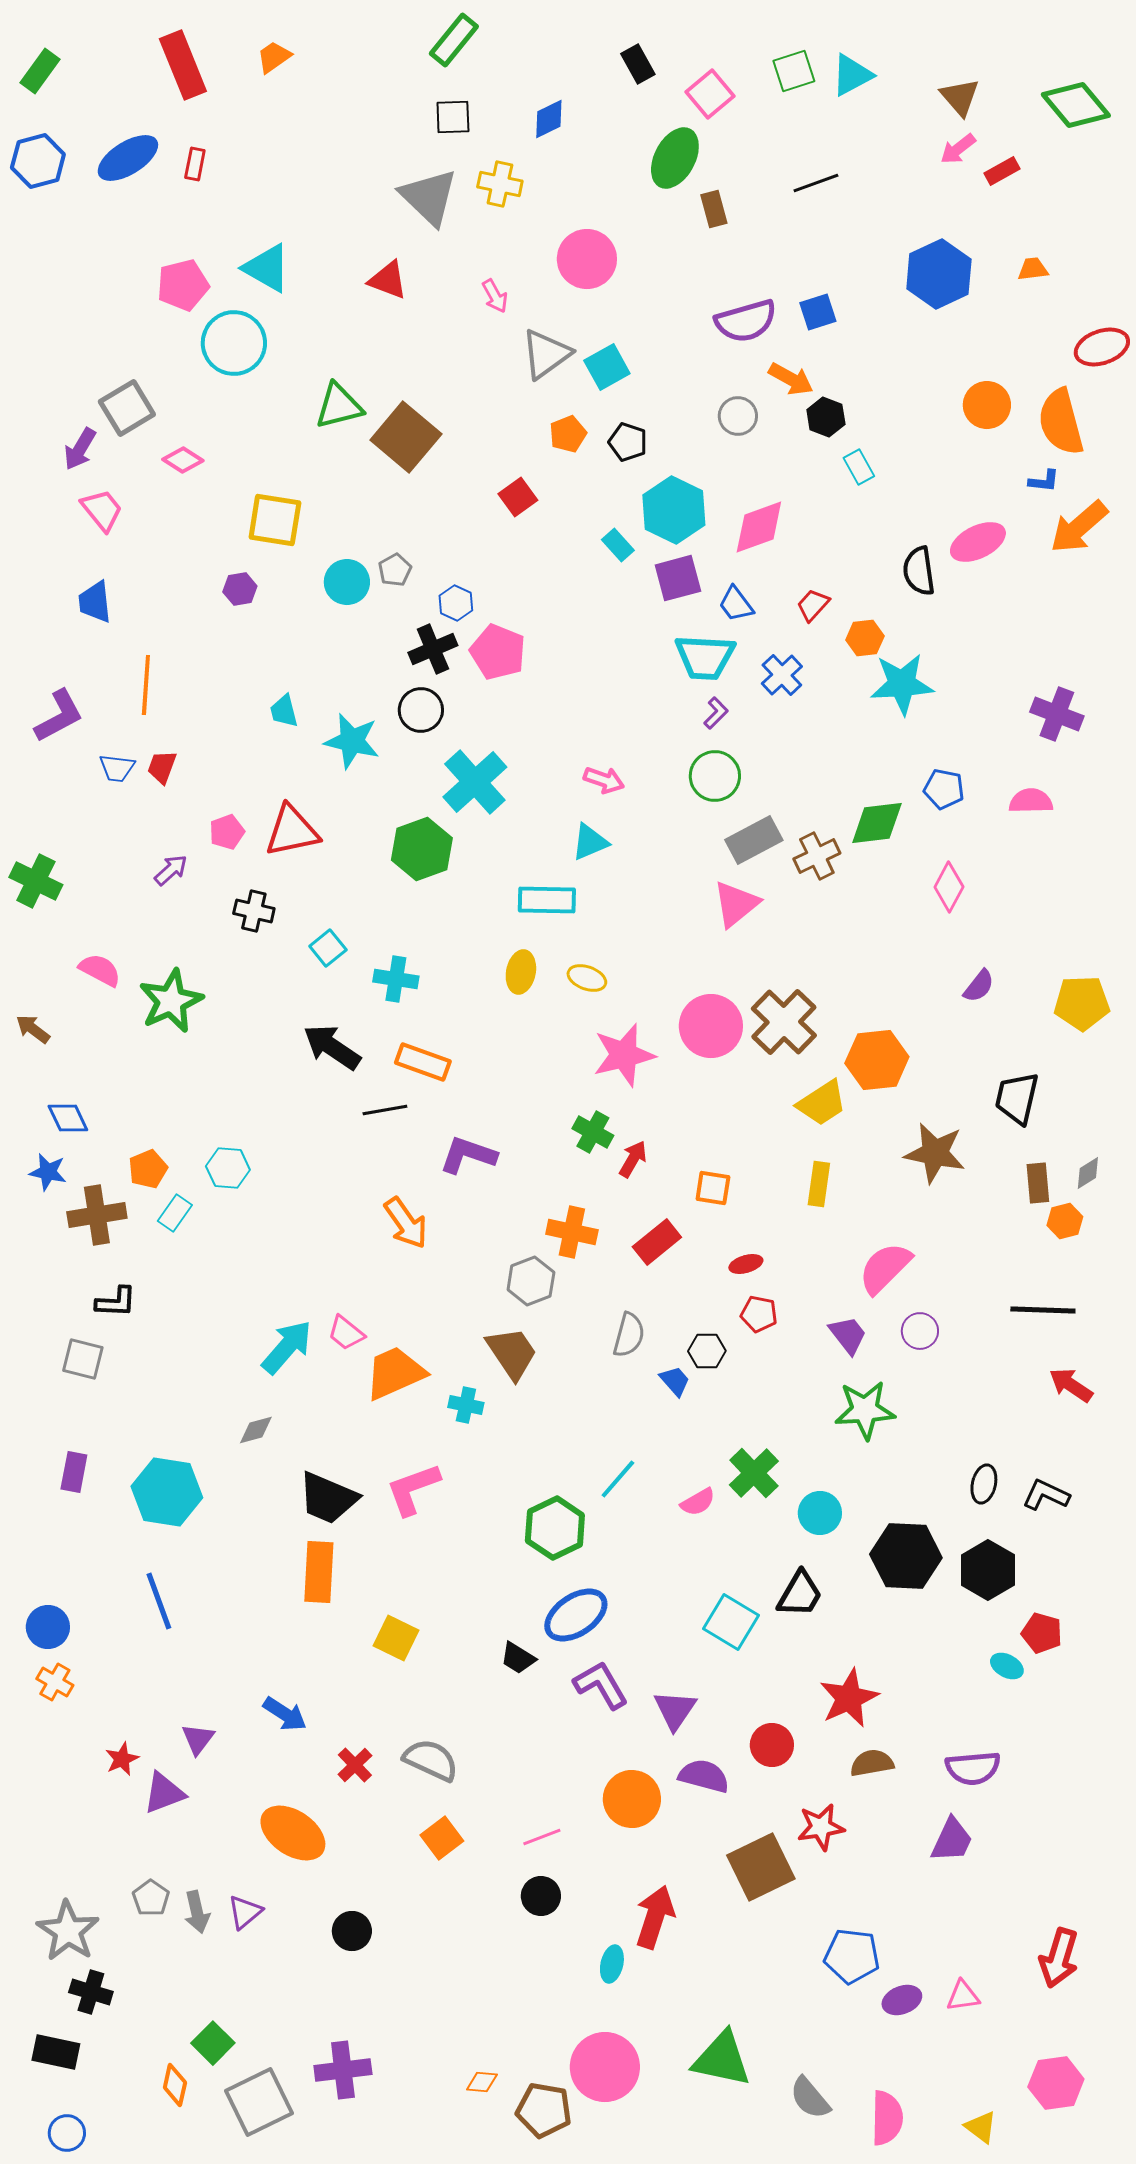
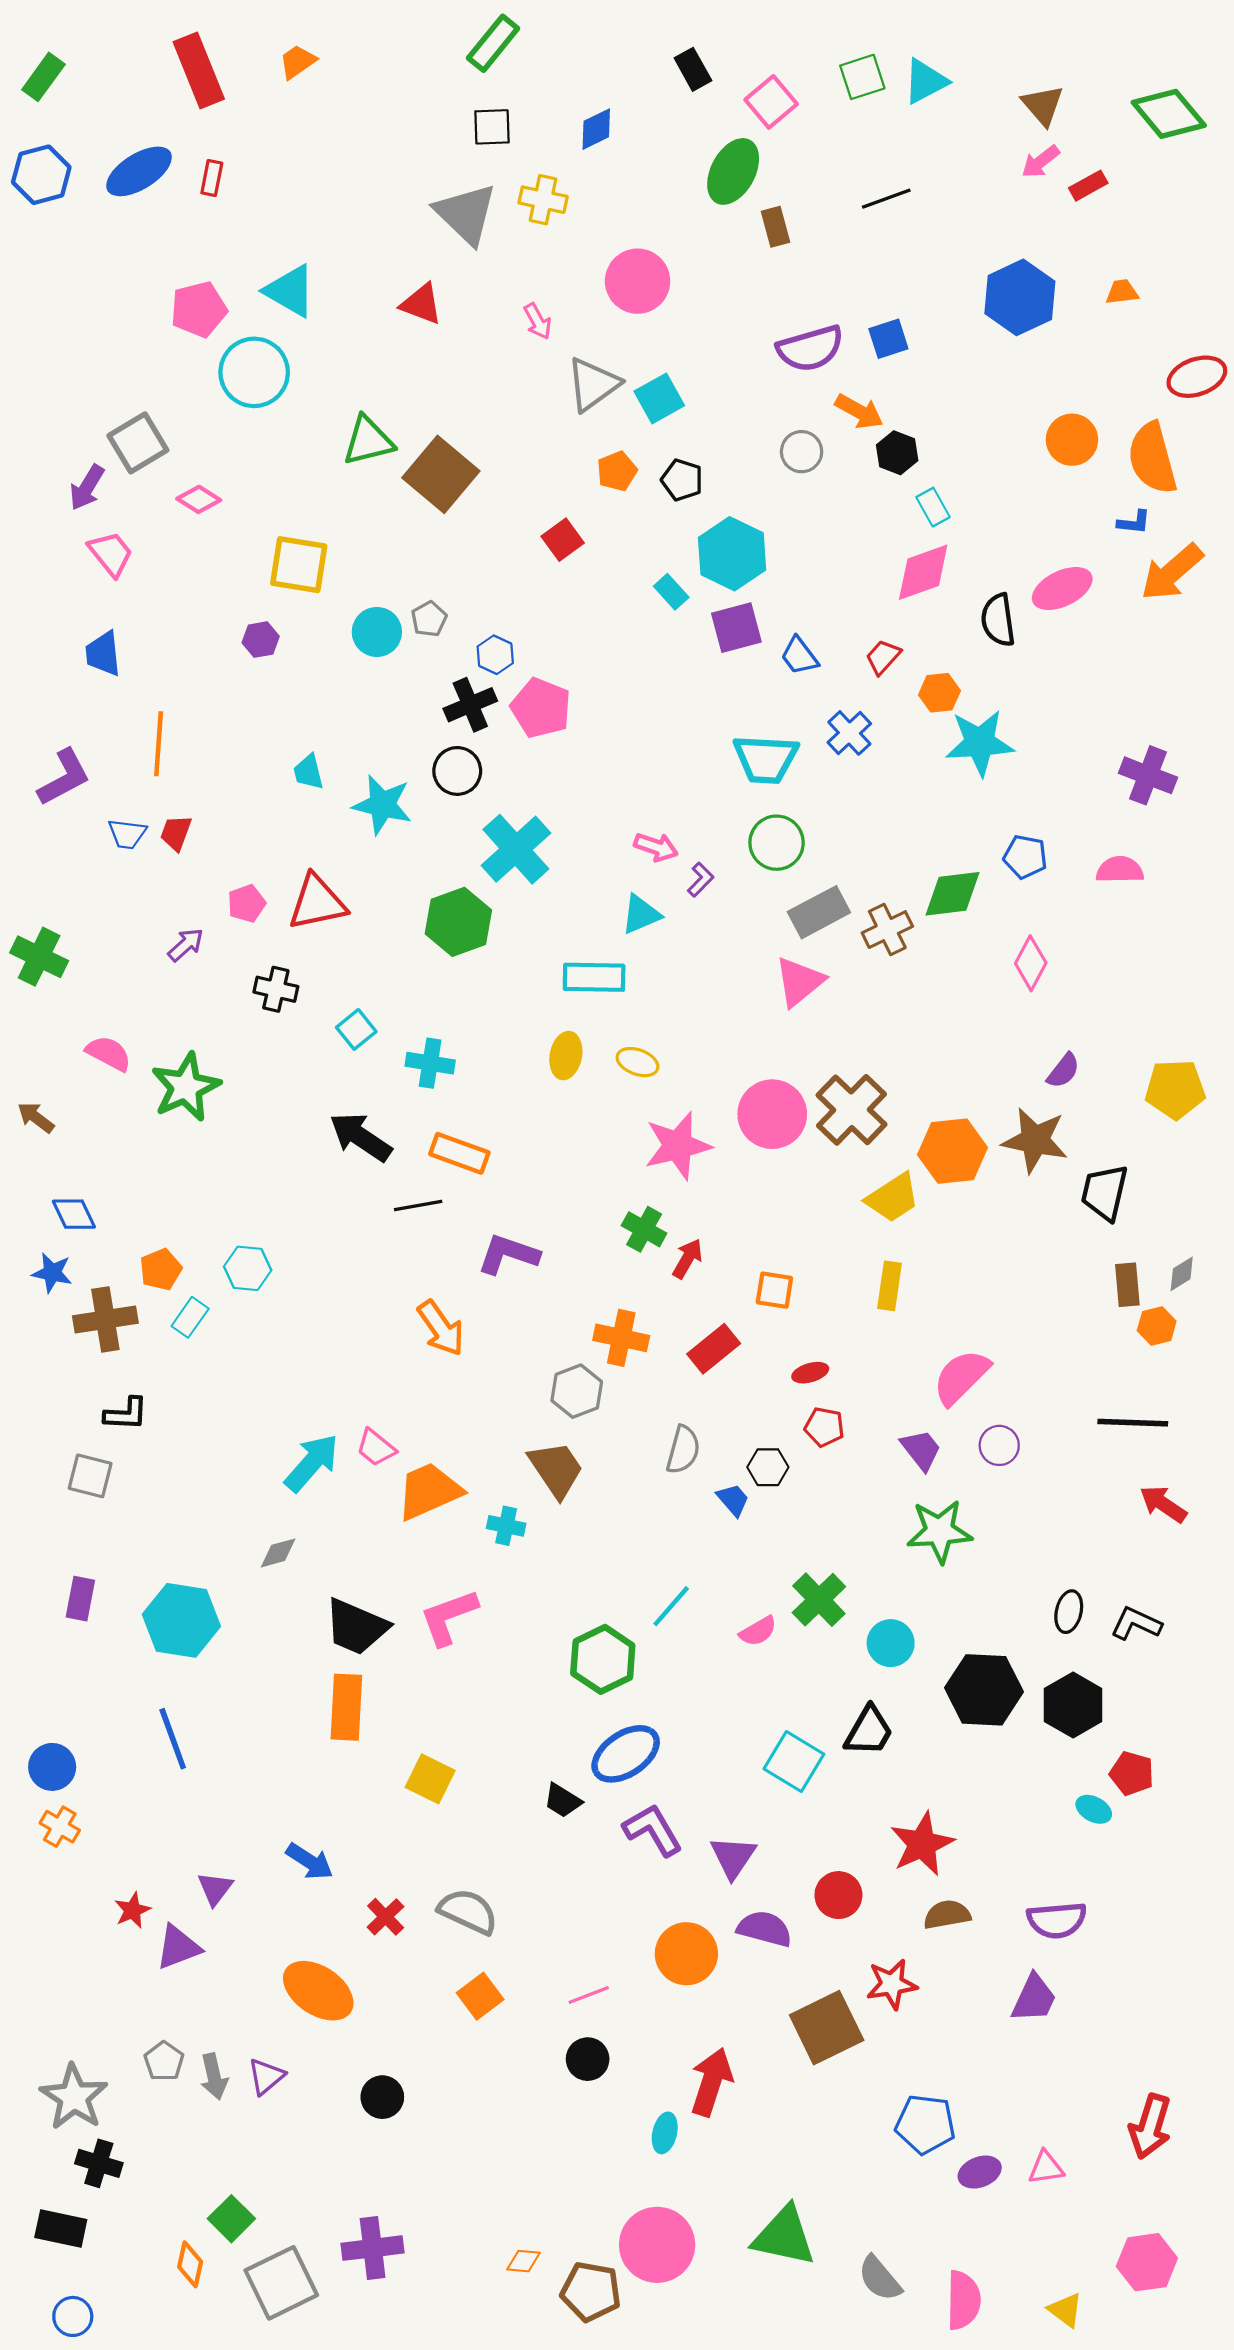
pink diamond: (759, 527) -> (923, 572), moved
cyan trapezoid: (705, 657) -> (766, 759), moved
purple L-shape: (716, 713) -> (701, 880), moved
brown star: (935, 1153) -> (1035, 1140), moved

